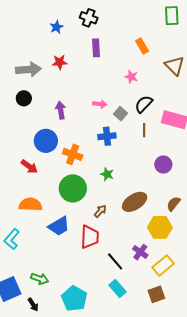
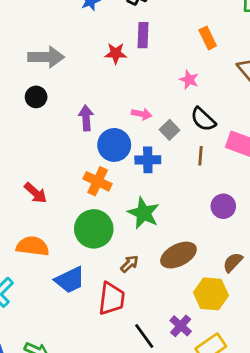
red star: (60, 62) -> (116, 53), moved
black semicircle: (144, 104) -> (203, 119), turned -96
blue circle: (46, 141) -> (114, 145), moved
green star: (107, 174) -> (143, 213), size x1.6

